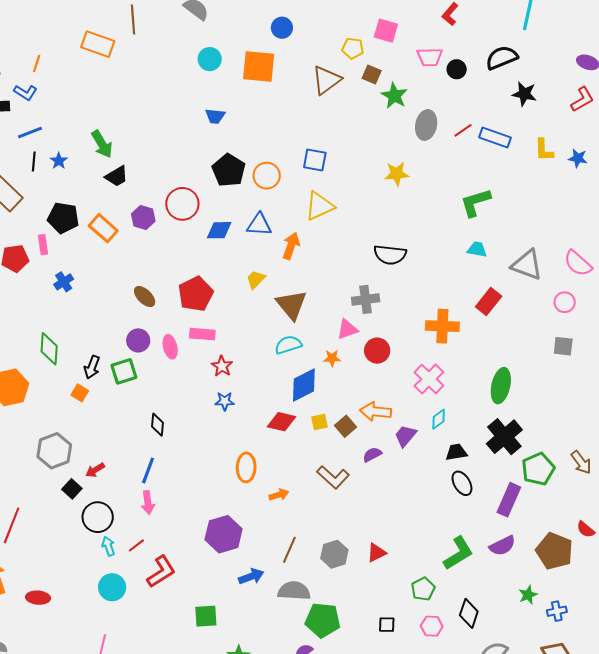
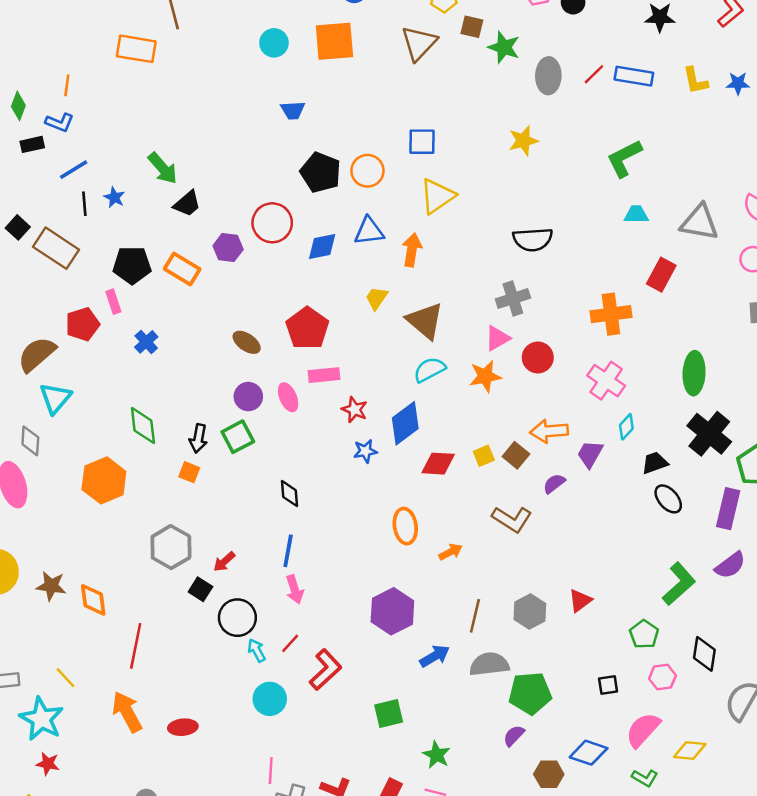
orange star: (332, 358) -> (485, 376), size x1.5
blue diamond: (304, 385) -> (405, 423), moved

